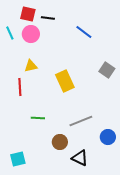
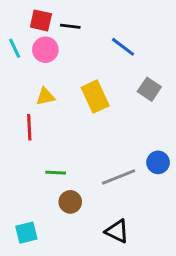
gray square: (107, 70) -> (149, 89), moved
yellow rectangle: (65, 81) -> (95, 97), moved
blue circle: (108, 137) -> (158, 162), moved
brown circle: (60, 142) -> (70, 202), moved

